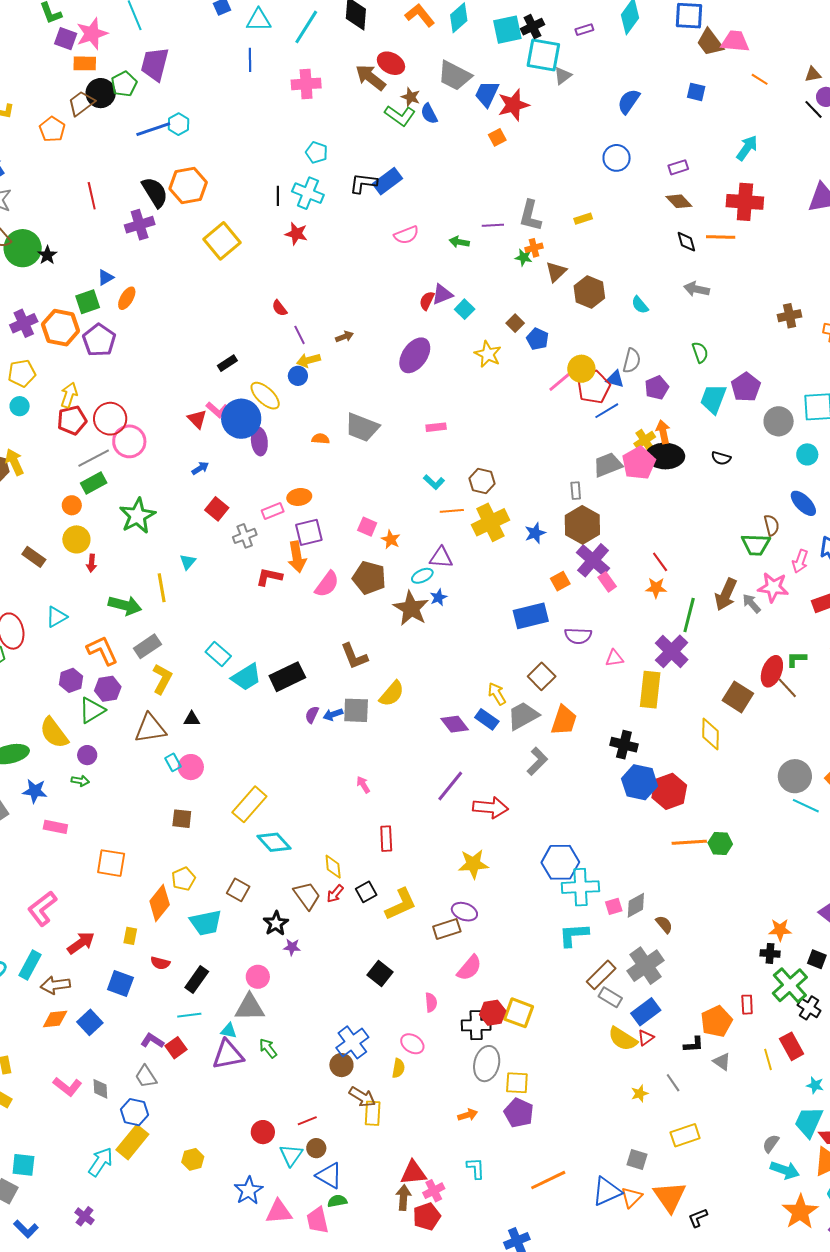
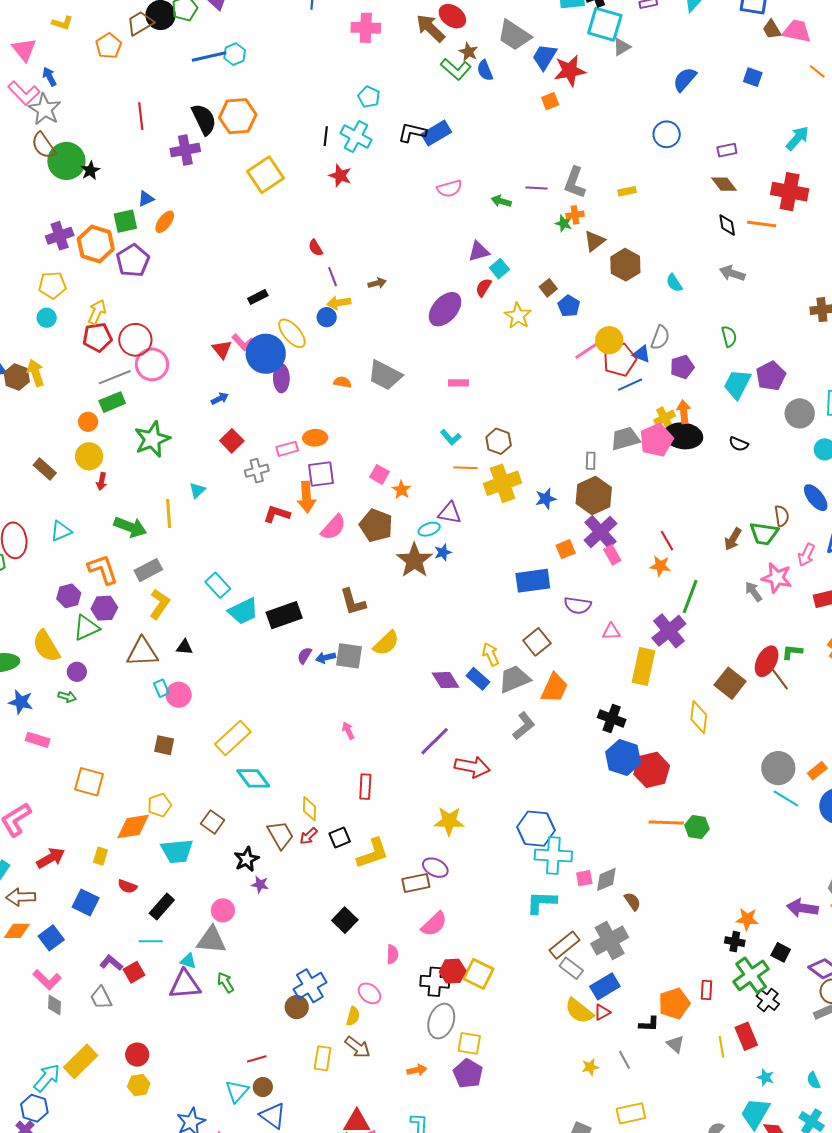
brown trapezoid: (710, 42) -> (772, 29), size x0.7
red semicircle: (427, 301) -> (484, 287), moved
brown arrow: (726, 594) -> (733, 539), moved, size x0.7
orange diamond: (160, 903) -> (133, 827), turned 36
pink L-shape: (67, 1087) -> (47, 980), moved
brown arrow: (362, 1097) -> (358, 1047), moved
blue hexagon: (135, 1112) -> (34, 1108), moved
red circle: (263, 1132) -> (137, 1055), moved

